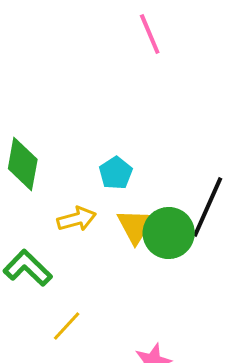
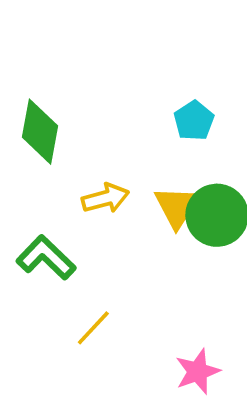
cyan pentagon: (116, 173) -> (194, 121), moved

